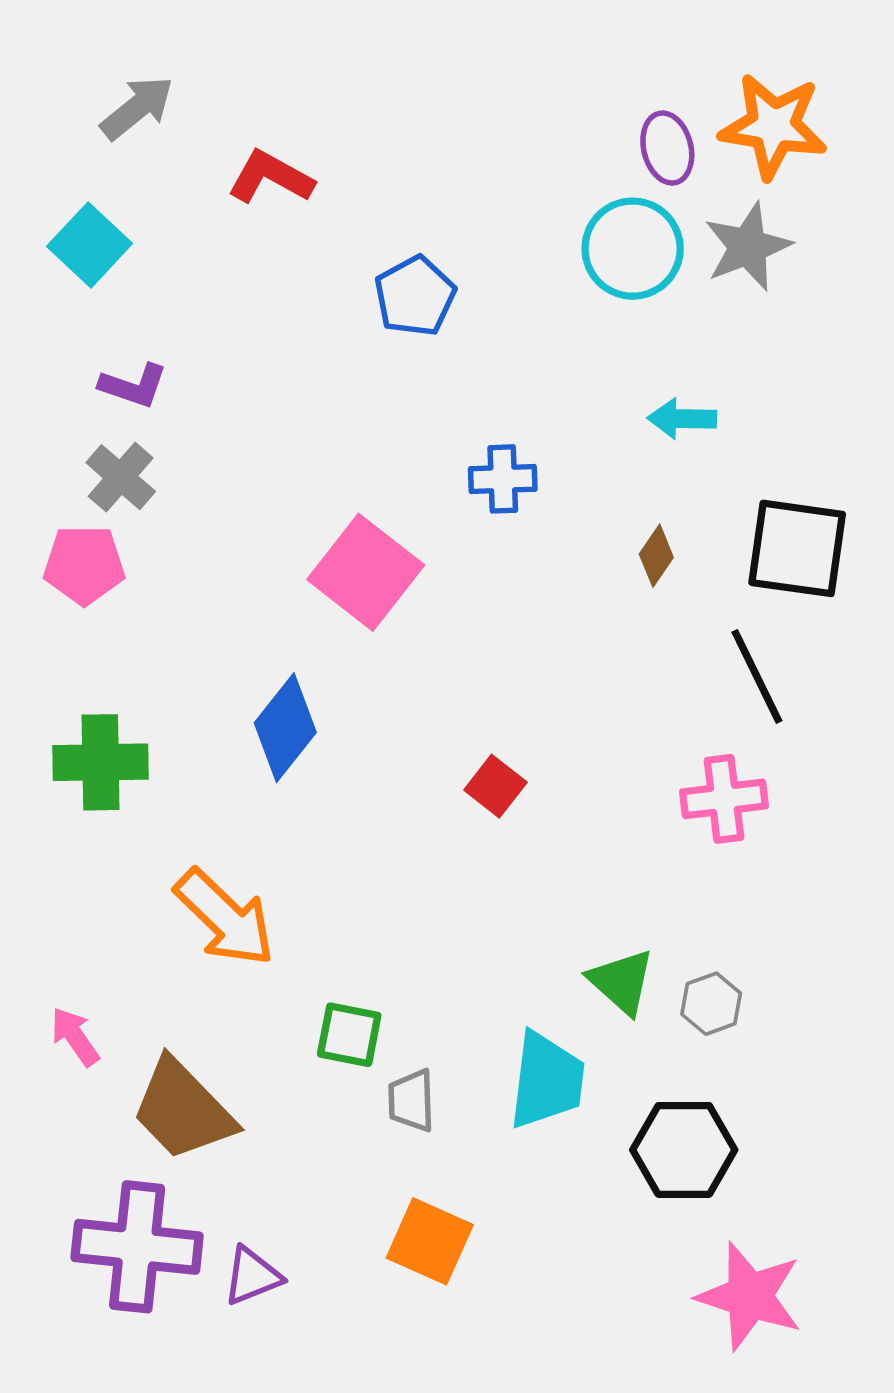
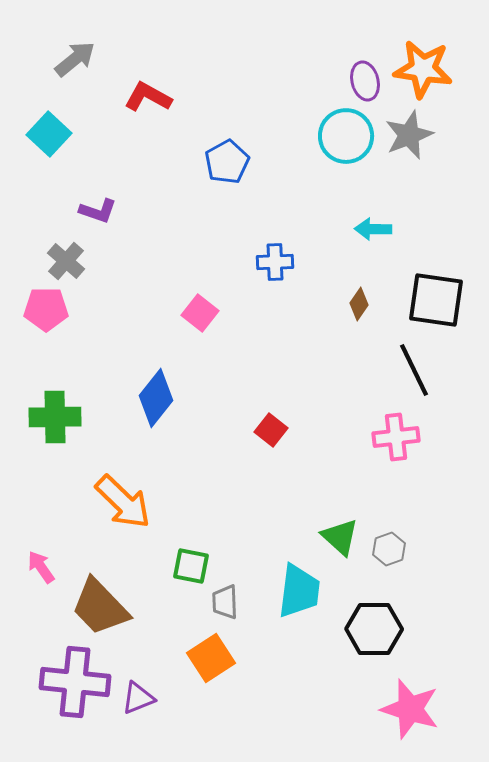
purple L-shape: (133, 386) -> (98, 211), moved
pink square: (366, 572) -> (200, 313), size x0.6
orange square: (430, 1241) -> (211, 658), moved, turned 33

